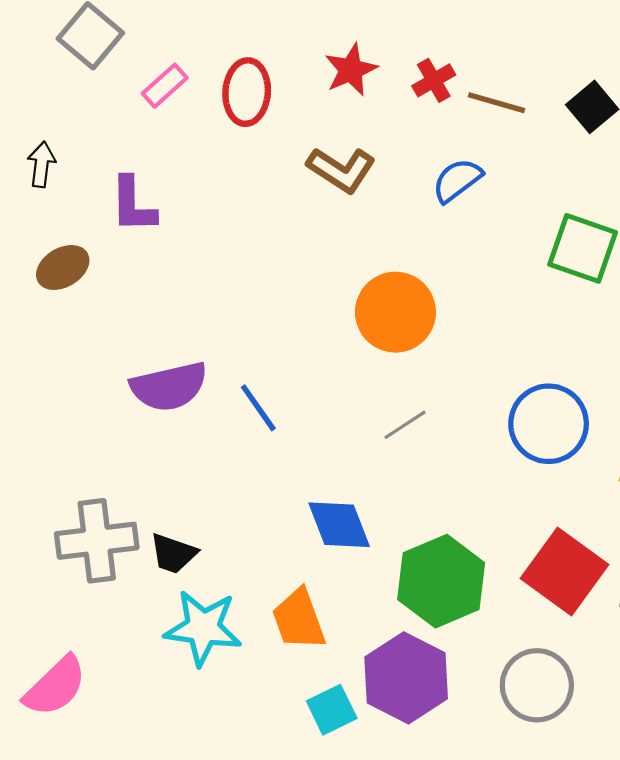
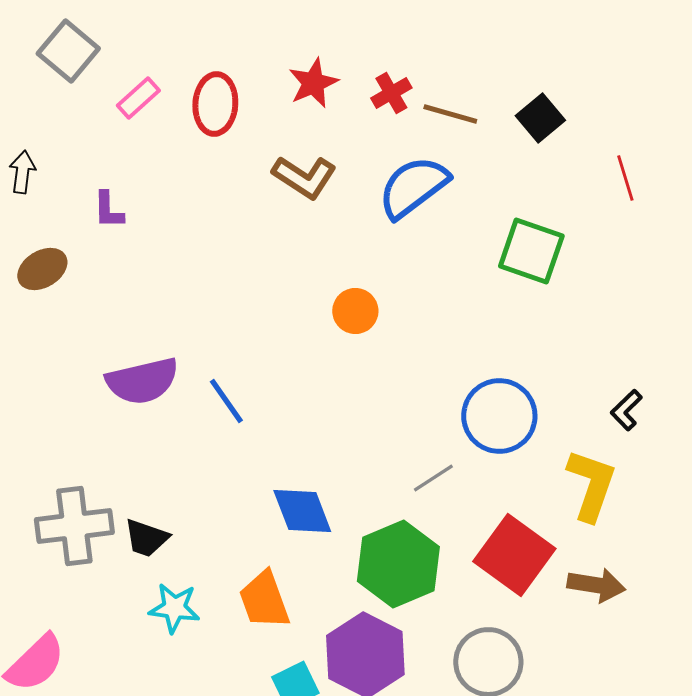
blue semicircle: (457, 180) -> (413, 187), size x1.5
purple L-shape: (133, 205) -> (108, 210), size x0.7
orange circle: (395, 312) -> (355, 311), size x0.6
gray line: (405, 425) -> (433, 478), moved
cyan star: (203, 628) -> (174, 608), size x0.7

